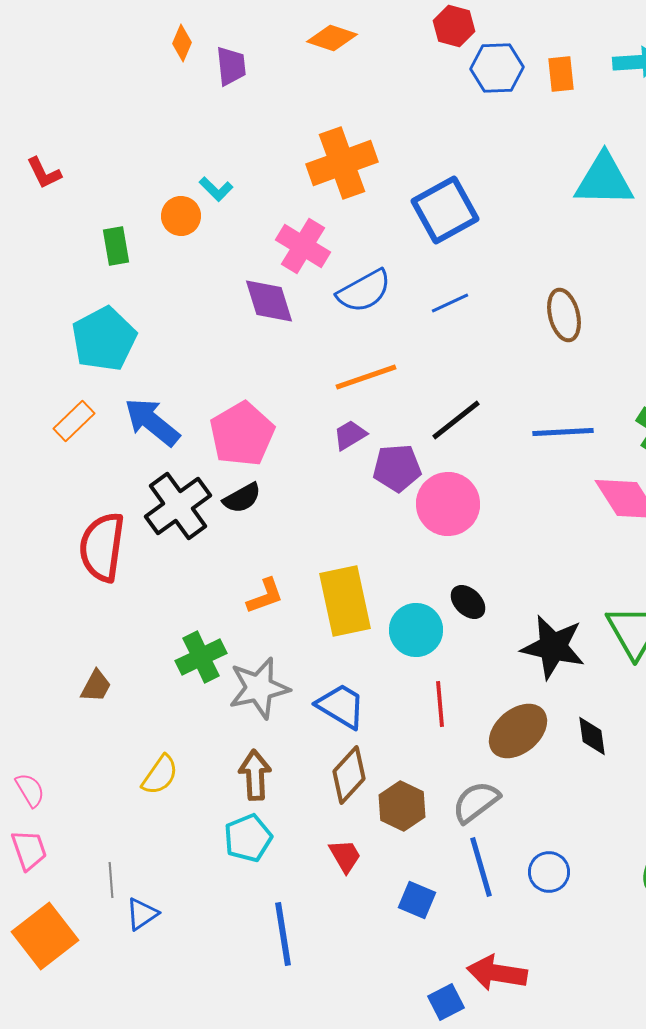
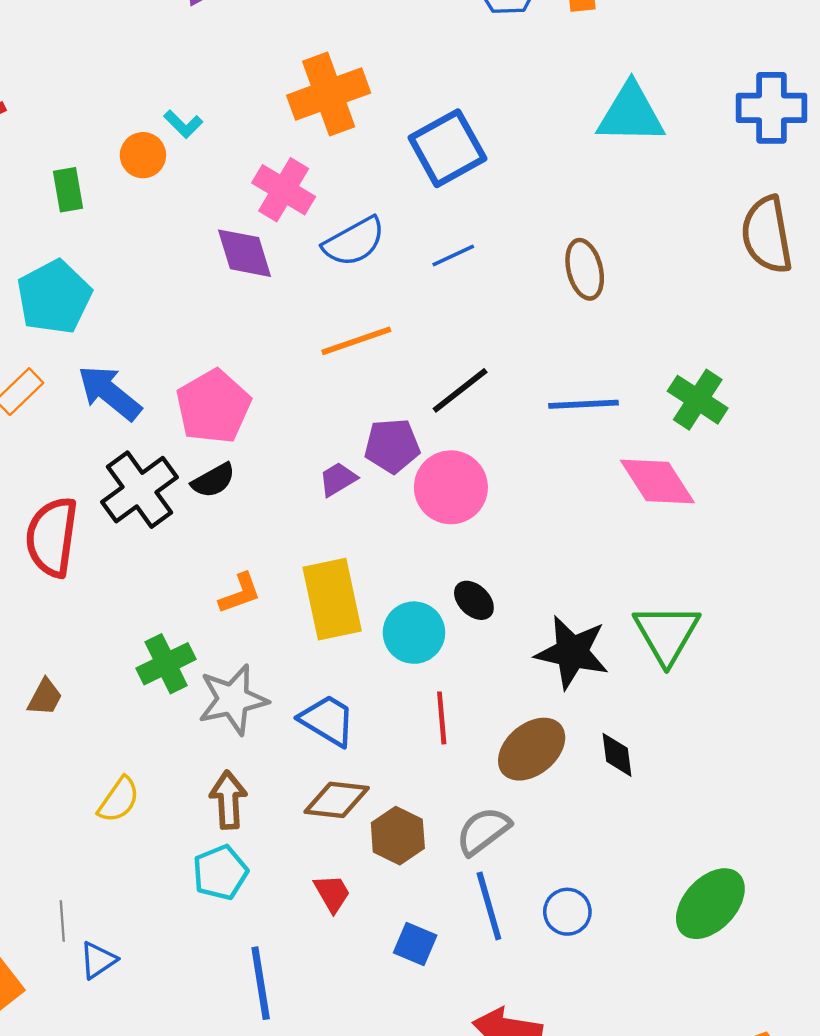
purple trapezoid: (350, 435) -> (338, 479), moved
brown diamond: (349, 775) -> (337, 800), turned 54

